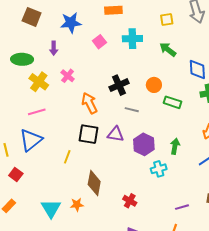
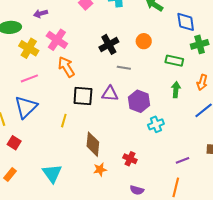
purple arrow: (54, 48) -> (41, 14), turned 80
pink cross: (68, 76) -> (57, 40), size x1.5
green rectangle: (173, 102) -> (174, 61), moved
orange arrow: (90, 103) -> (66, 67), moved
green arrow: (175, 146) -> (176, 90), moved
orange star: (77, 205) -> (100, 169), moved

